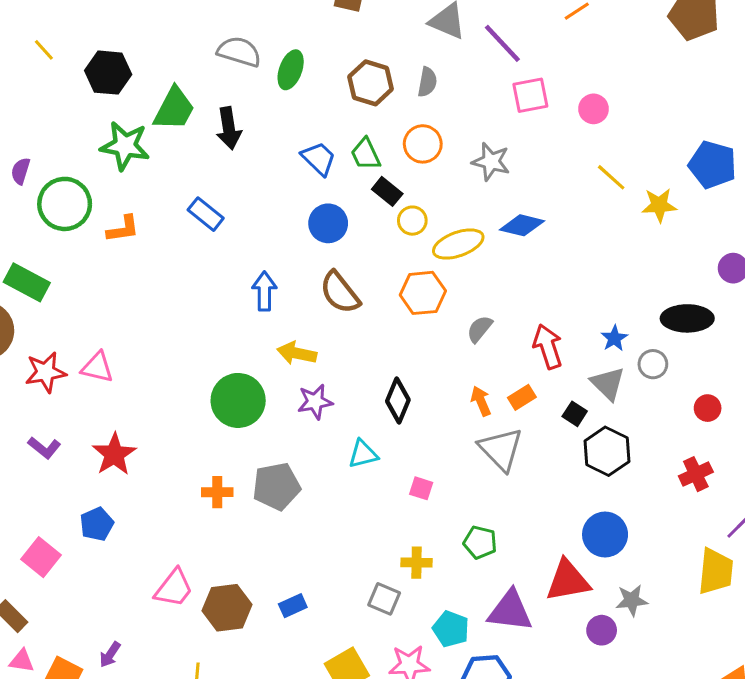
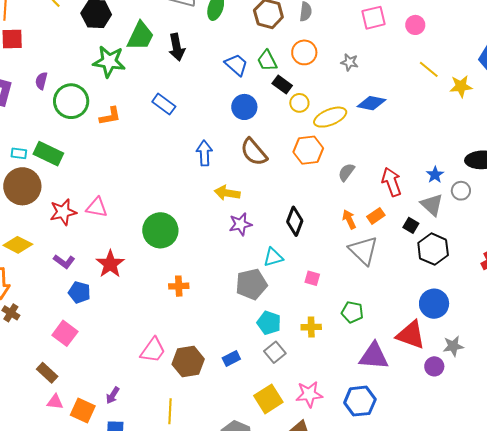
gray star: (491, 162) -> (349, 62), size x0.7
green circle: (238, 400) -> (160, 230), moved
gray pentagon: (276, 486) -> (251, 284), moved
blue pentagon: (97, 524) -> (79, 292), moved, turned -30
red triangle: (568, 581) -> (411, 335), turned 32
gray square: (384, 599) -> (275, 352), moved, turned 30
cyan pentagon: (451, 629) -> (269, 323), moved

